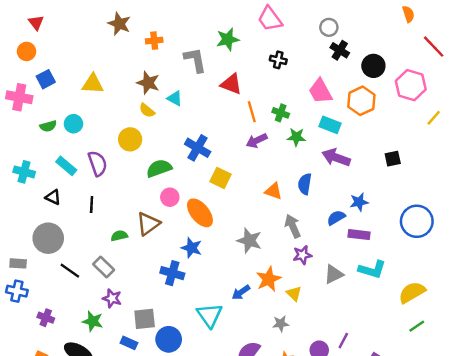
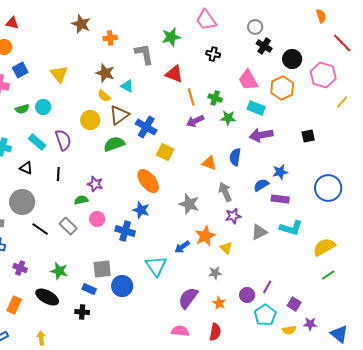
red triangle: (36, 23) -> (12, 23), turned -40
yellow triangle: (93, 84) -> (59, 74), turned 48
purple arrow: (336, 157) -> (261, 135), turned -30
pink circle: (170, 197) -> (97, 219), moved
brown triangle: (148, 224) -> (119, 115), moved
purple star: (112, 298) -> (95, 184), moved

